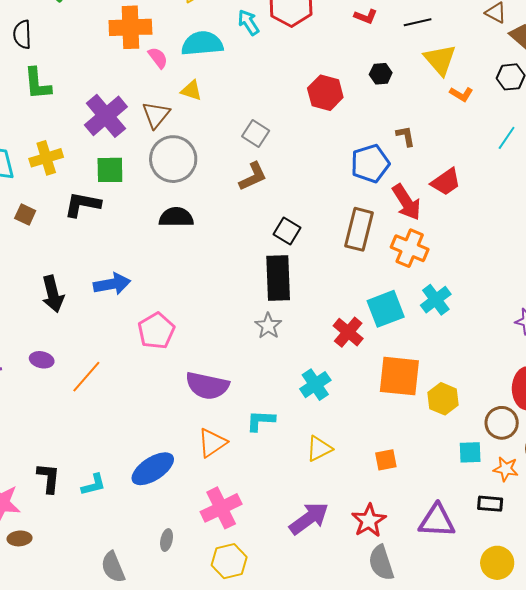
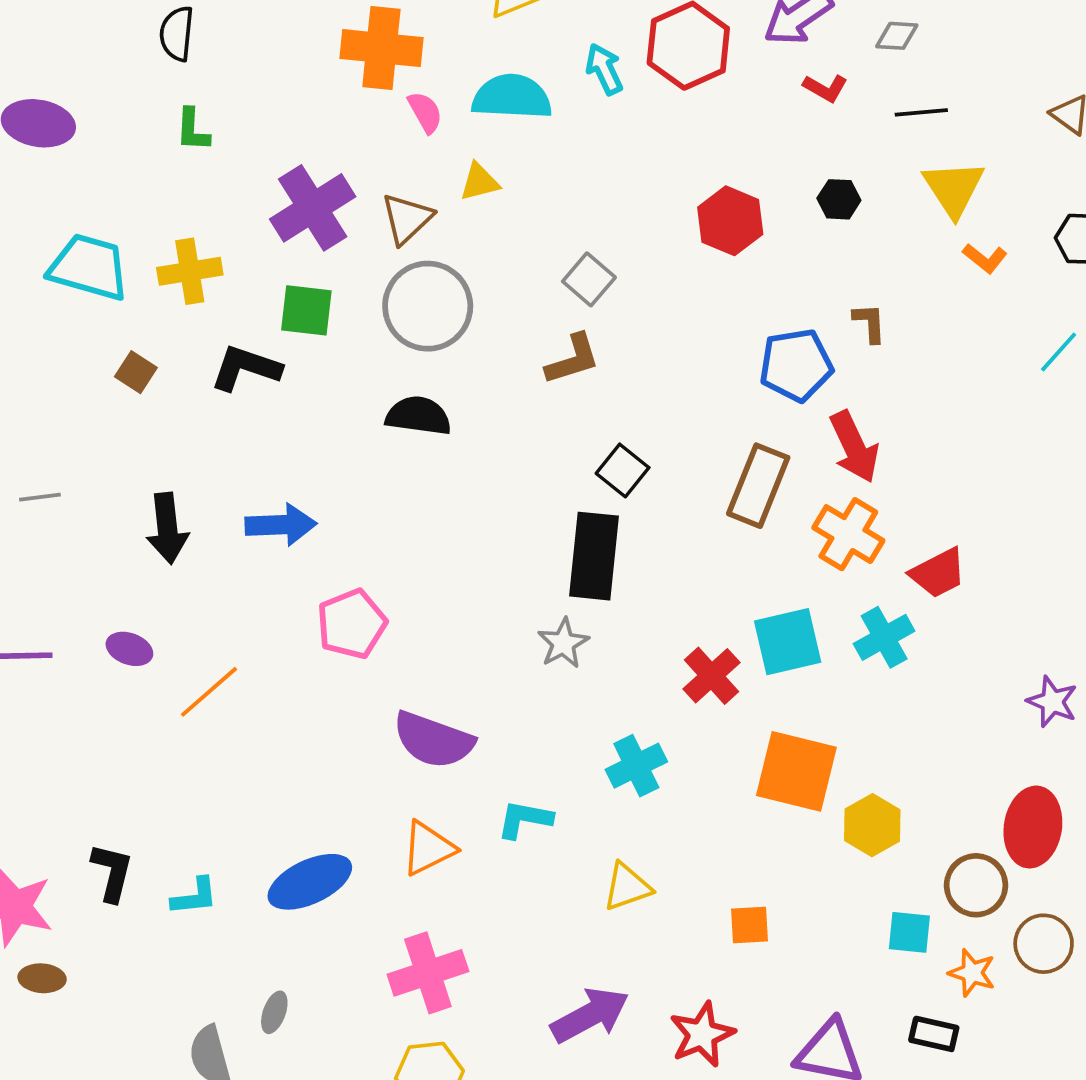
green L-shape: (37, 84) -> (193, 130), size x0.7
yellow triangle: (191, 90) -> (479, 182), turned -40
red trapezoid: (446, 182) -> (938, 573), moved
gray ellipse: (167, 540) -> (274, 1012), moved

